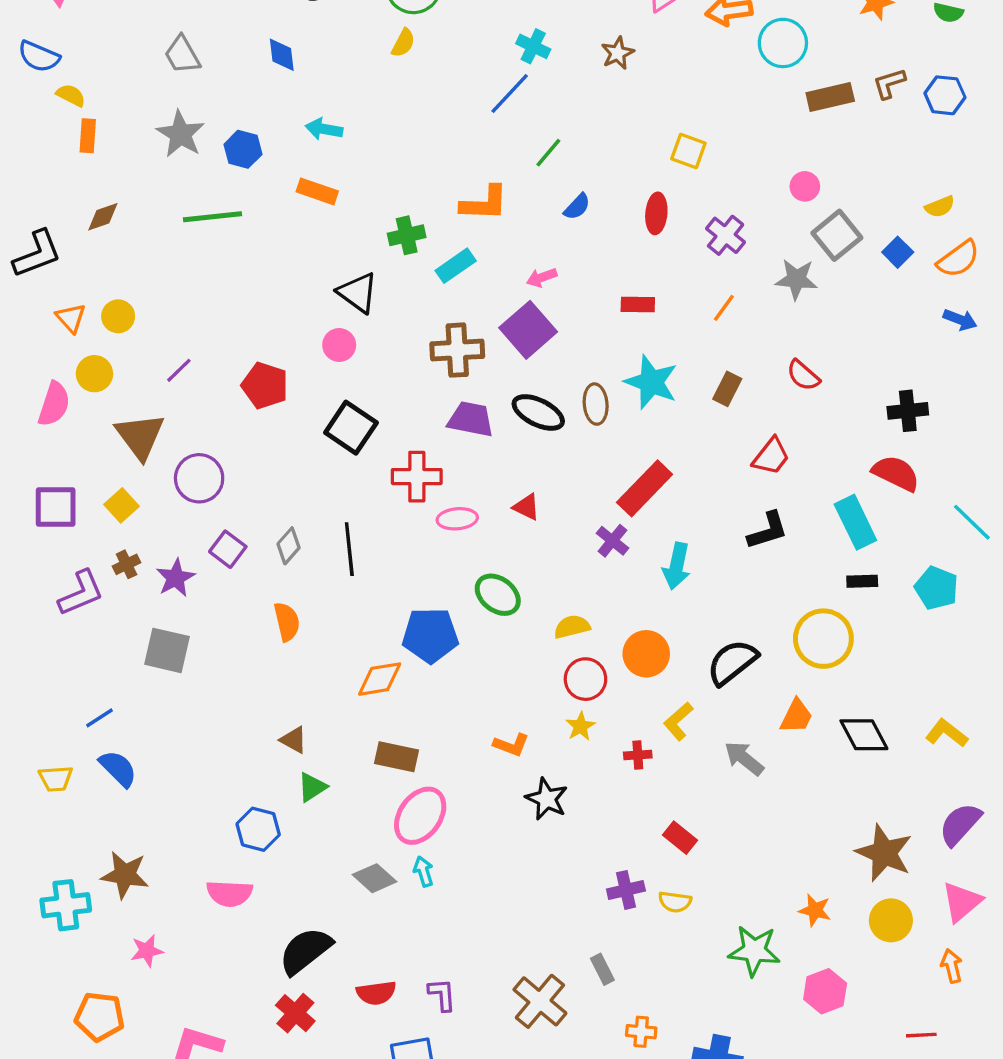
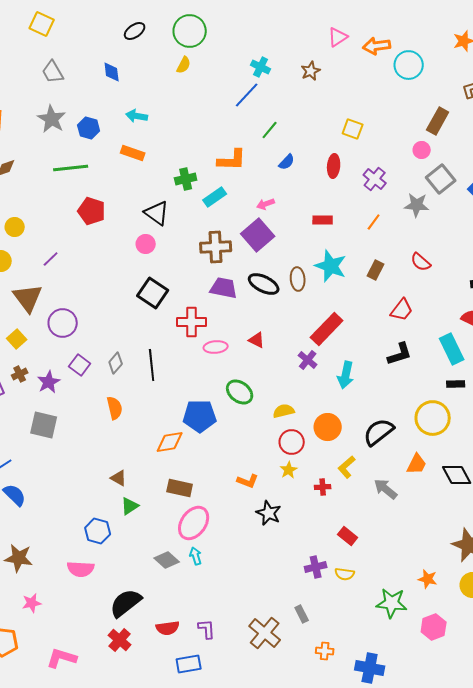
brown rectangle: (830, 97) -> (438, 121), moved, turned -48
red pentagon: (265, 385) -> (92, 211), moved

